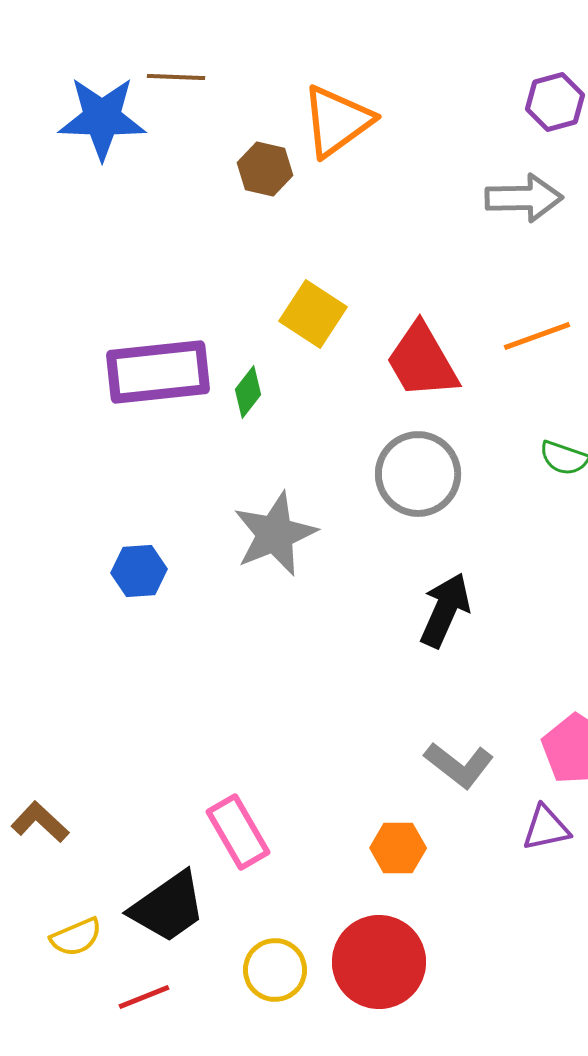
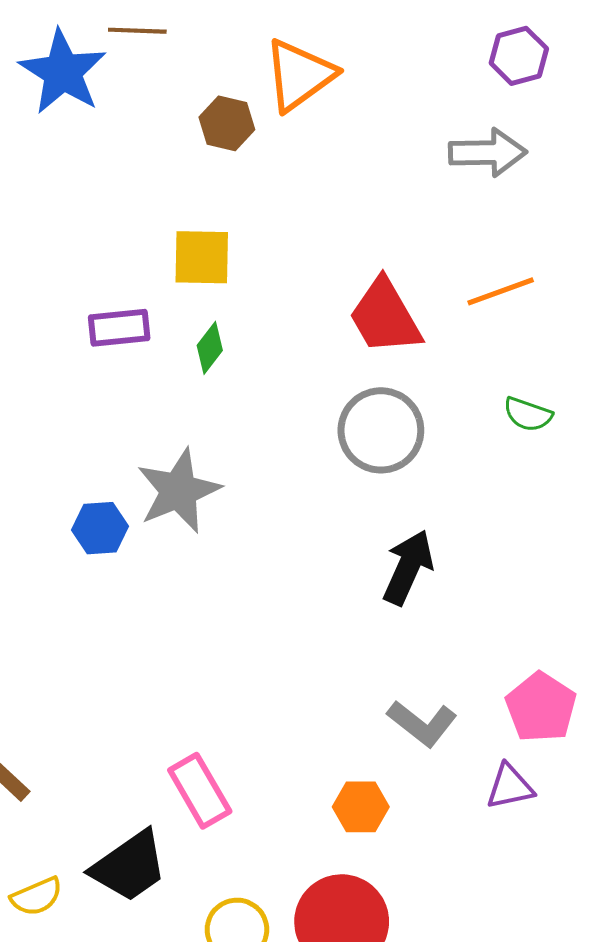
blue star: (102, 118) -> (63, 72), turned 30
yellow square: (313, 314) -> (202, 257), moved, turned -32
purple rectangle: (158, 372) -> (119, 328), size x0.6
gray star: (275, 534) -> (179, 491), moved

